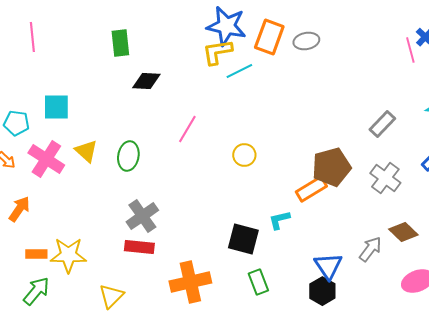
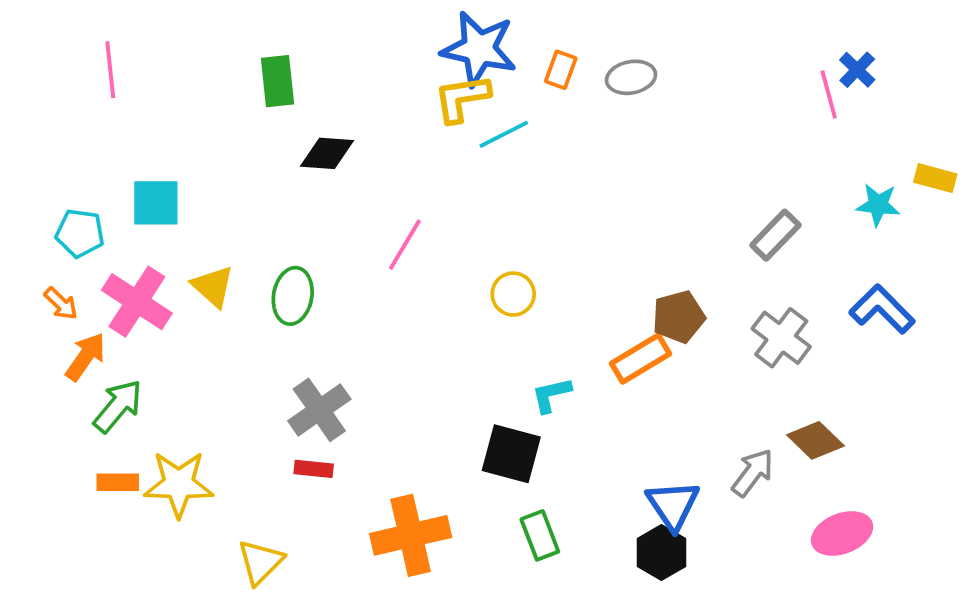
orange rectangle: (269, 37) -> (561, 70), size x0.6
brown pentagon: (331, 167) -> (679, 317), size x0.7
orange arrow: (19, 209) -> (86, 357), moved
cyan L-shape: (279, 220) -> (551, 395), moved
red rectangle: (139, 247) -> (314, 469), size x0.7
green arrow: (36, 291) -> (118, 406), moved

